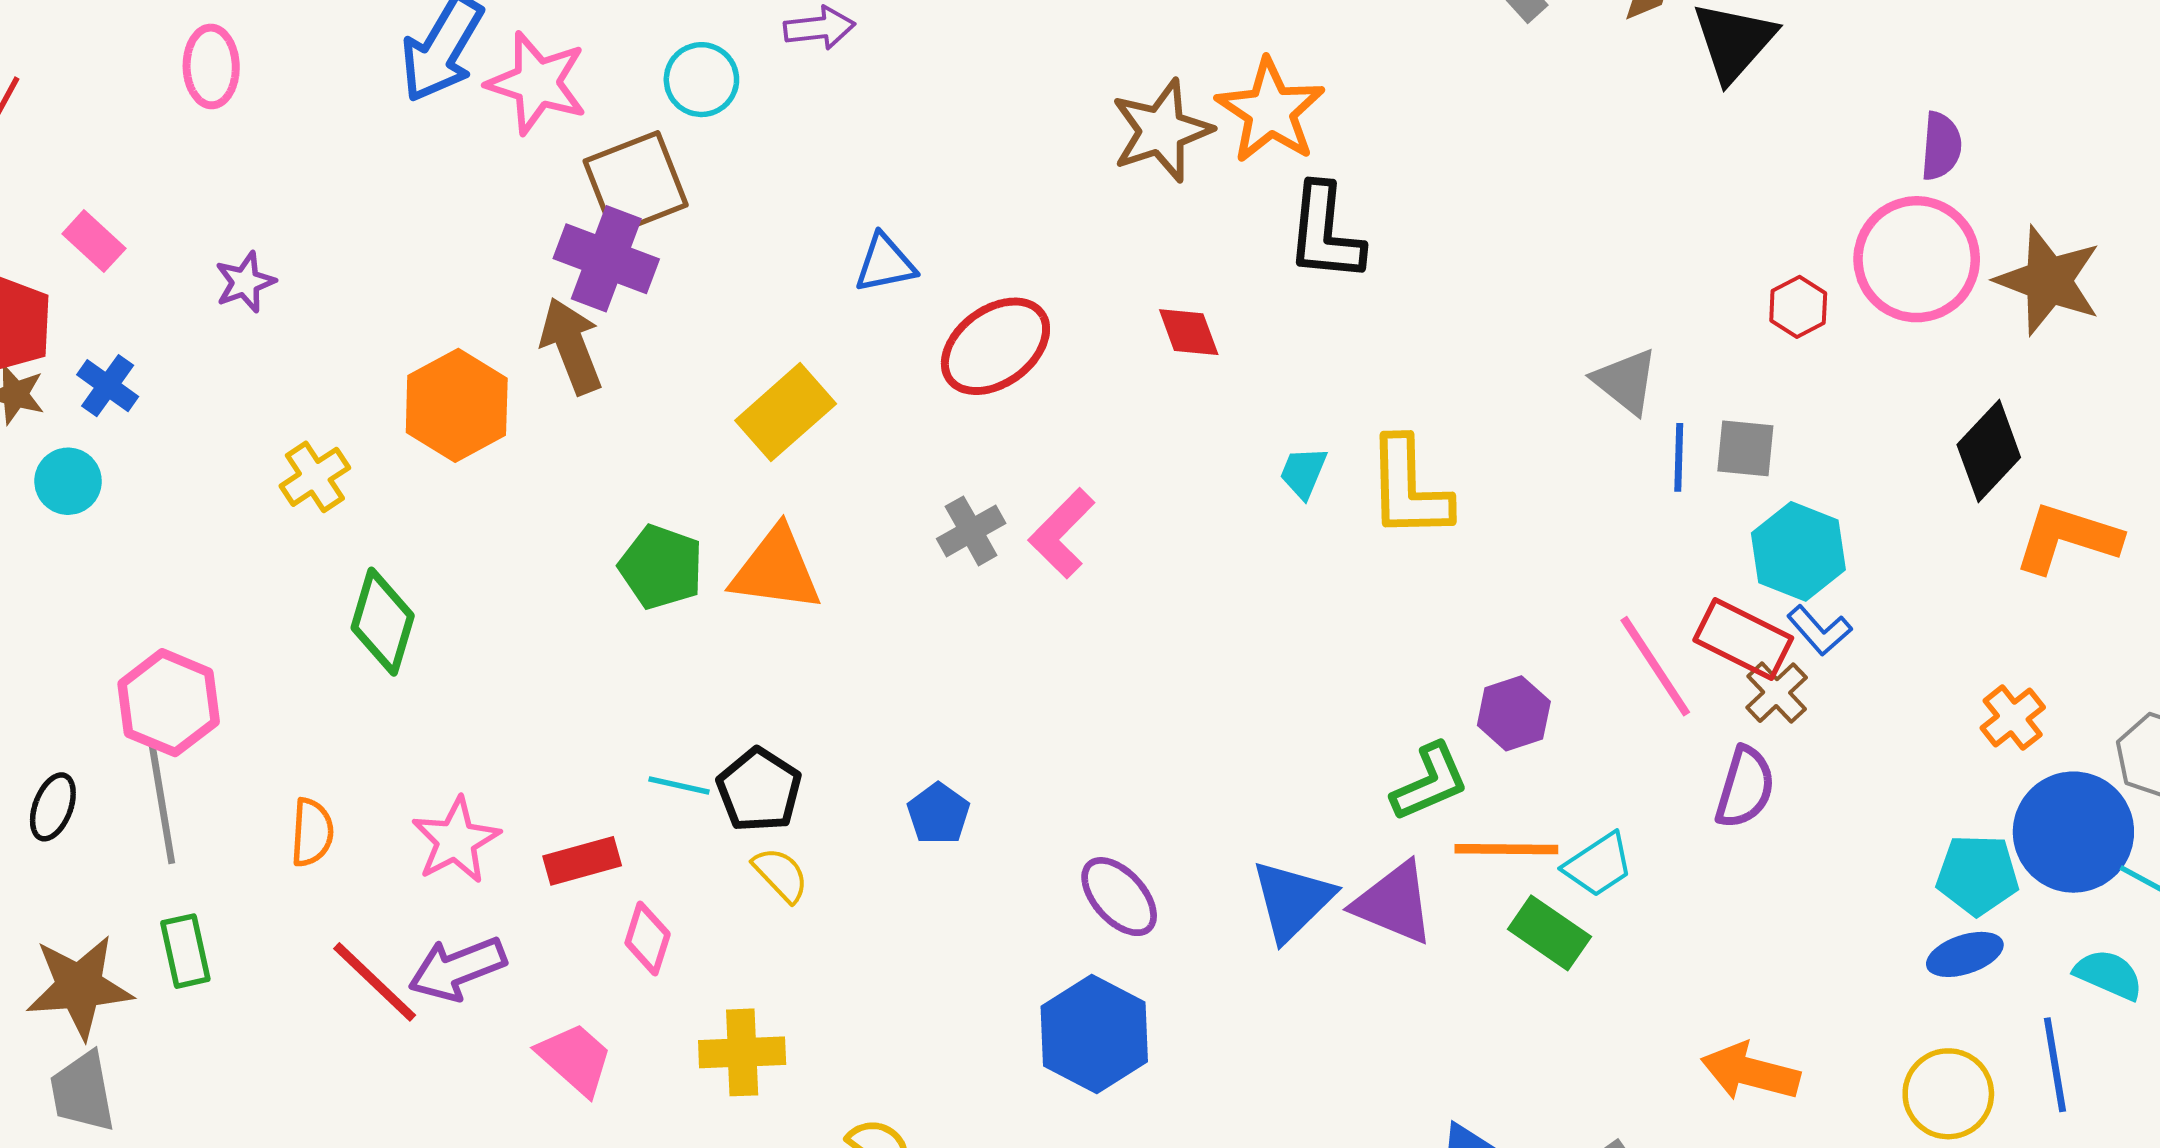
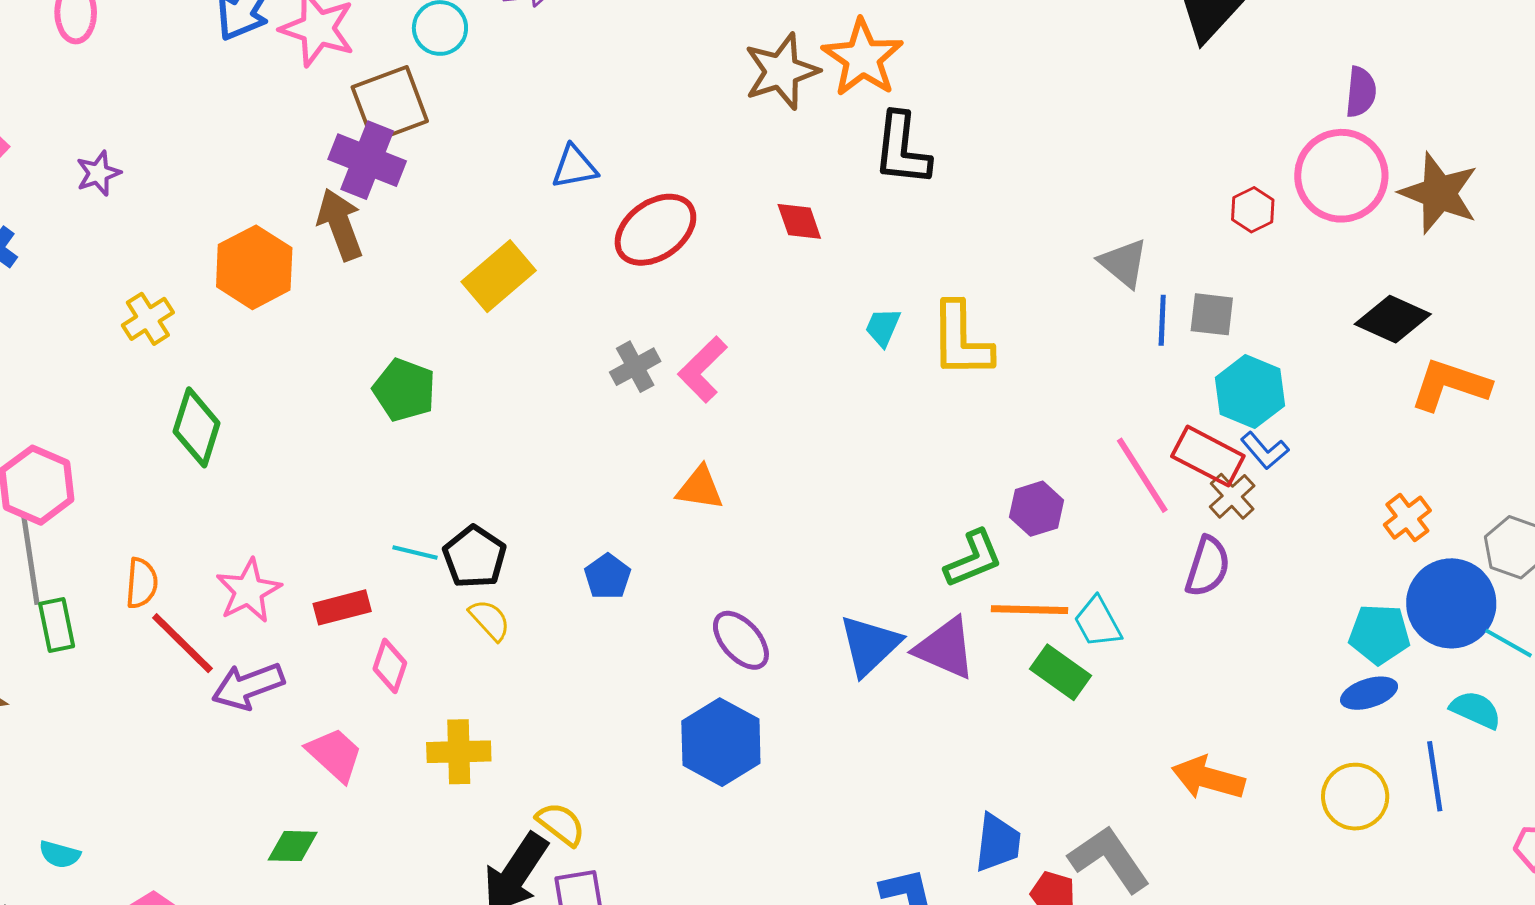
black diamond: (1989, 451) -> (1393, 319), turned 70
orange triangle: (776, 570) -> (700, 488), moved, size x0.7
cyan trapezoid: (1598, 865) -> (1098, 622), turned 94
green rectangle: (185, 951) -> (57, 625), moved
red line: (375, 982) -> (182, 643), moved

